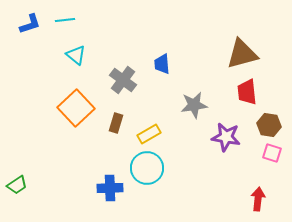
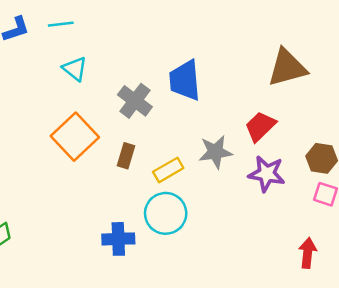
blue trapezoid: (162, 64) -> (185, 80), size x1.6
red trapezoid: (247, 92) -> (260, 126), moved, turned 52
gray star: (194, 105) -> (216, 152), moved

